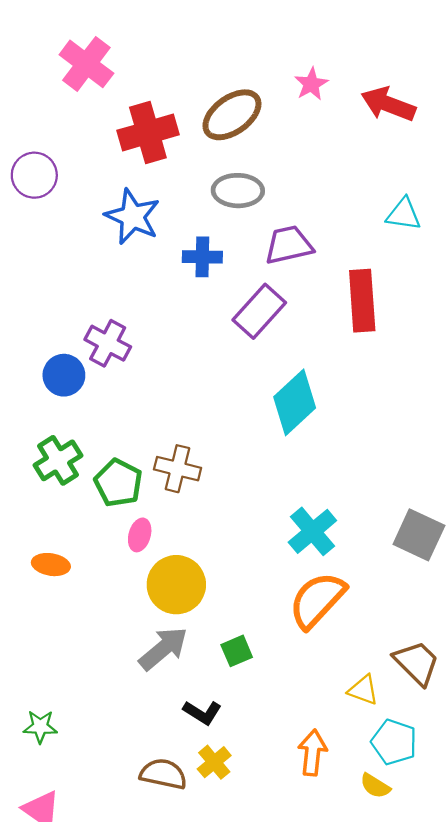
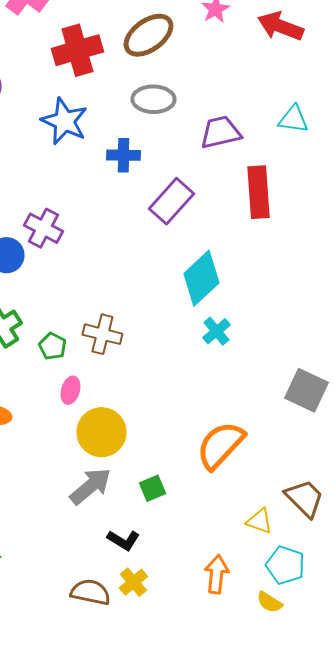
purple trapezoid: (289, 245) -> (220, 132), moved
green pentagon: (118, 483) -> (52, 346), size x0.7
cyan cross: (312, 531) -> (216, 331), moved, size x0.7

